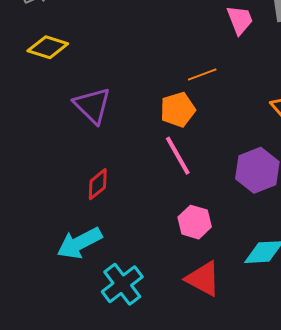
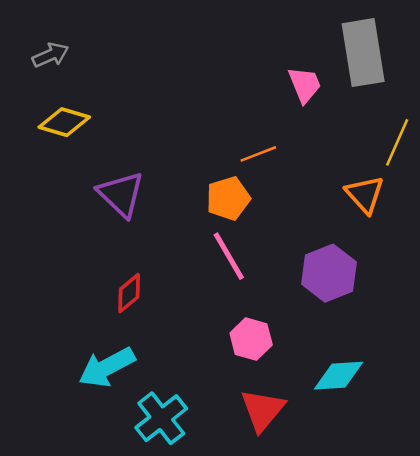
red triangle: (203, 279) -> (263, 410), turned 42

